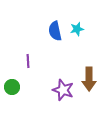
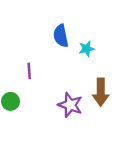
cyan star: (77, 29) -> (87, 49), moved

